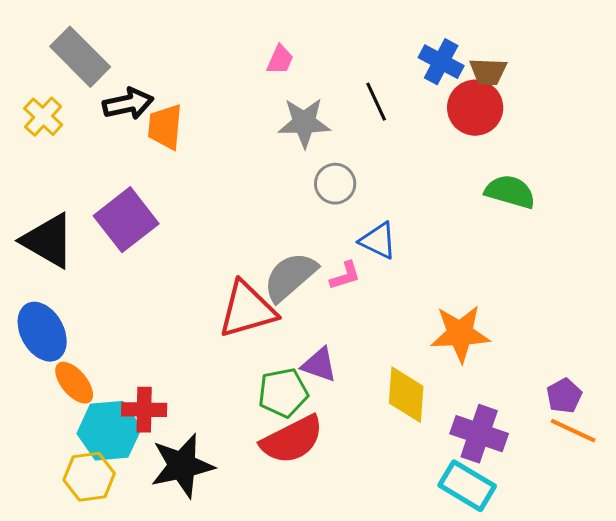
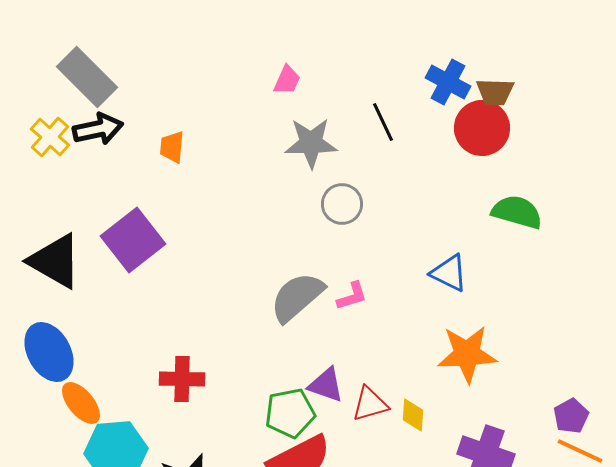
black arrow: (128, 104) -> (98, 129), moved
orange trapezoid: (165, 127) -> (172, 147), size x0.7
blue triangle: (378, 241) -> (449, 273), moved
red triangle: (247, 310) -> (370, 404), moved, size x0.6
yellow diamond: (406, 395) -> (413, 415), size x0.6
red cross: (144, 410) -> (182, 379), moved

